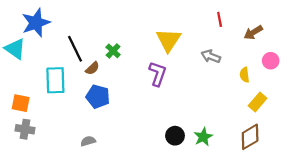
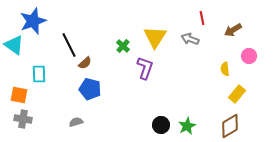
green cross: (113, 51) -> (123, 46), moved
gray arrow: (211, 56) -> (190, 39), moved
cyan rectangle: (55, 80) -> (39, 74), moved, size x0.7
gray semicircle: (88, 141) -> (76, 122), moved

